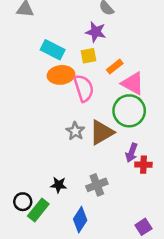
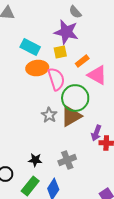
purple star: (96, 32) -> (66, 32), size x1.4
green circle: (129, 111) -> (75, 98), moved
green rectangle: (38, 210) -> (30, 186), moved

